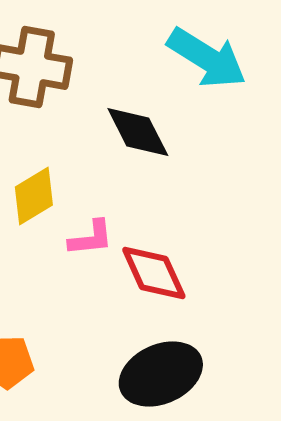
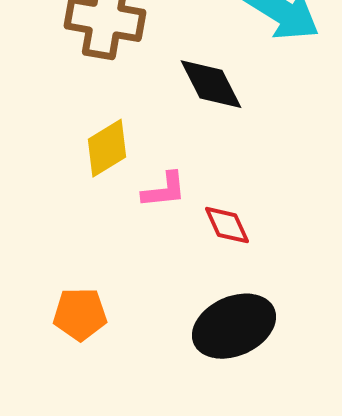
red diamond: (154, 273) -> (227, 225), size x0.7

